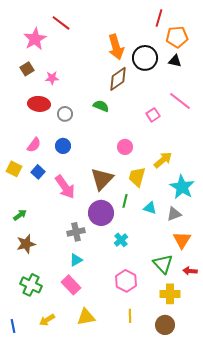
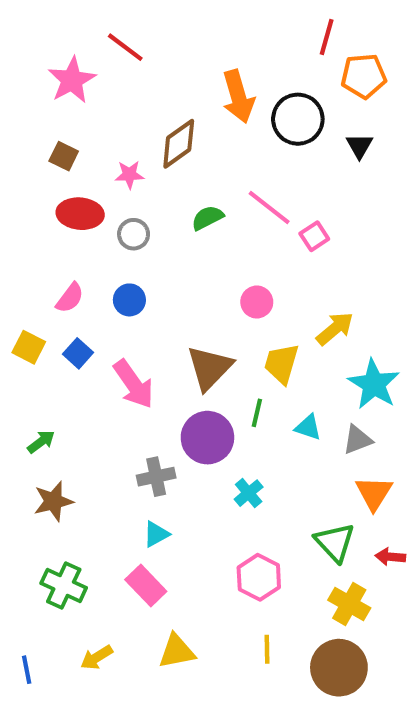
black triangle: (175, 61) -> (359, 146), moved, turned 48
brown square: (27, 69) -> (64, 156), moved, turned -32
pink star: (52, 78) -> (129, 175), moved
brown diamond: (118, 79) -> (179, 144), moved
pink line: (180, 101) -> (269, 207), moved
green semicircle: (101, 106) -> (207, 218), turned -49
yellow cross: (170, 294) -> (349, 604), turned 30
brown circle: (165, 325) -> (339, 668), size x1.4

